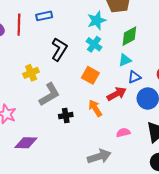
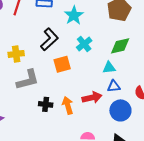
cyan star: (97, 20) -> (74, 15), moved, turned -30
orange square: (90, 75) -> (62, 64), moved, turned 30
black cross: (66, 116) -> (46, 104), moved

